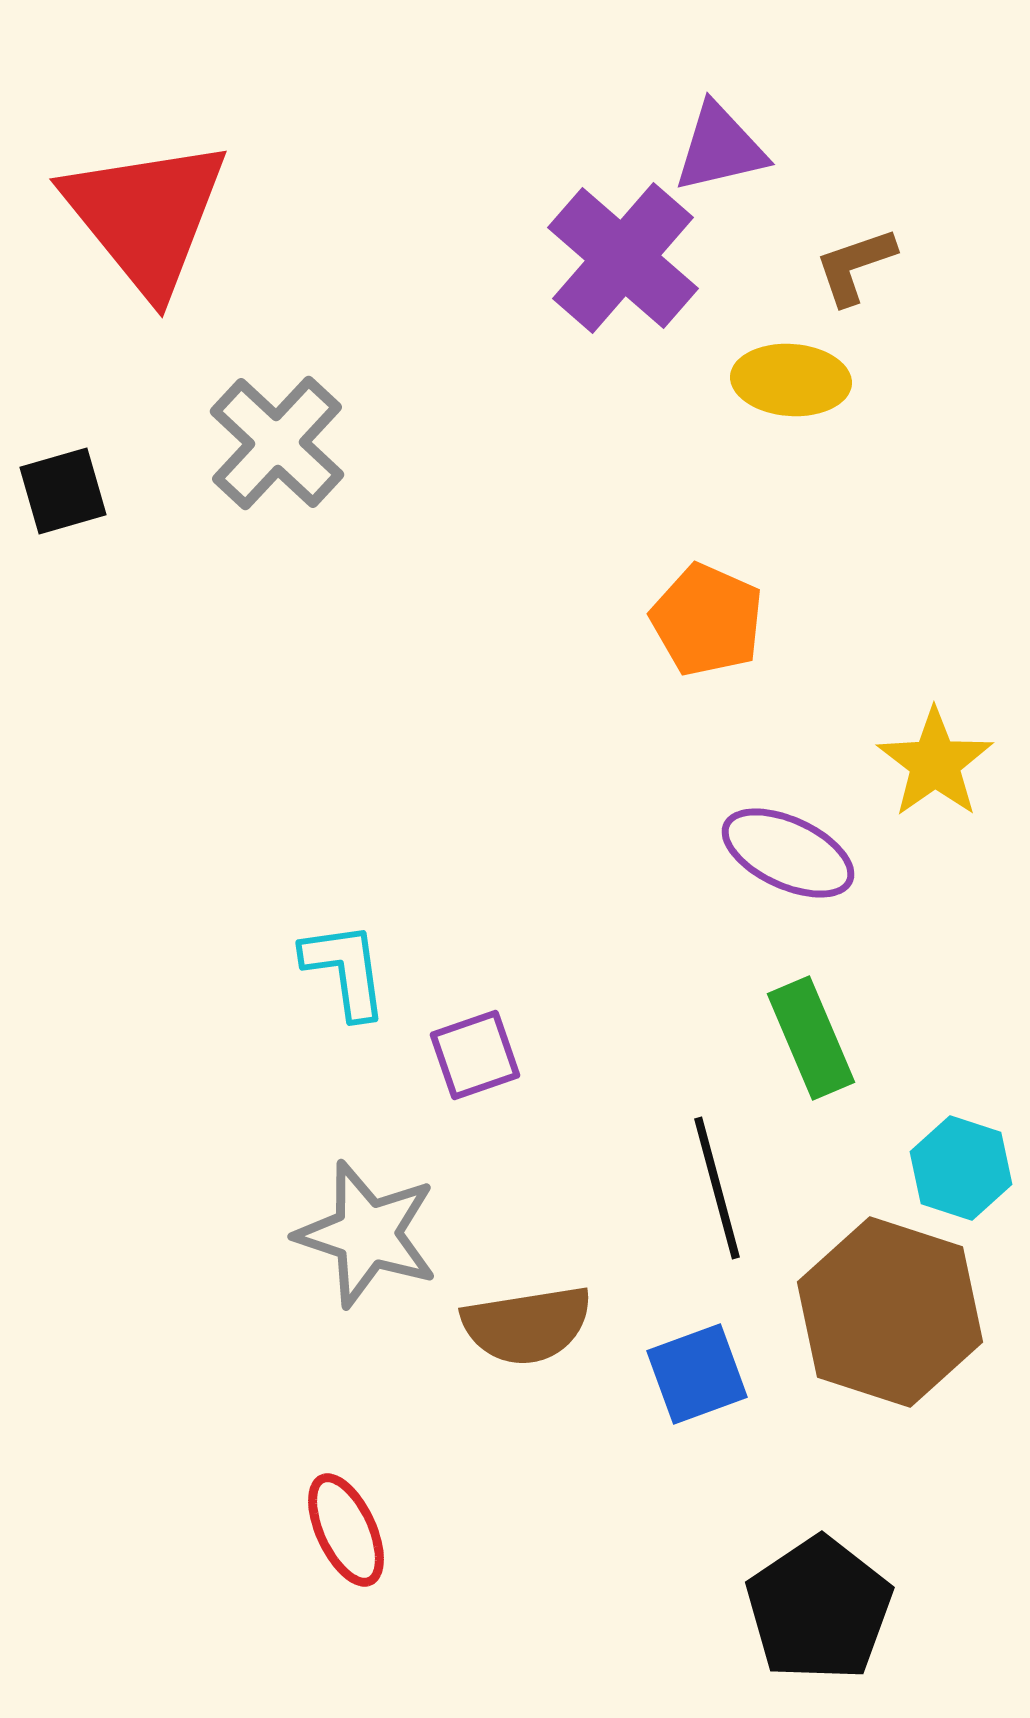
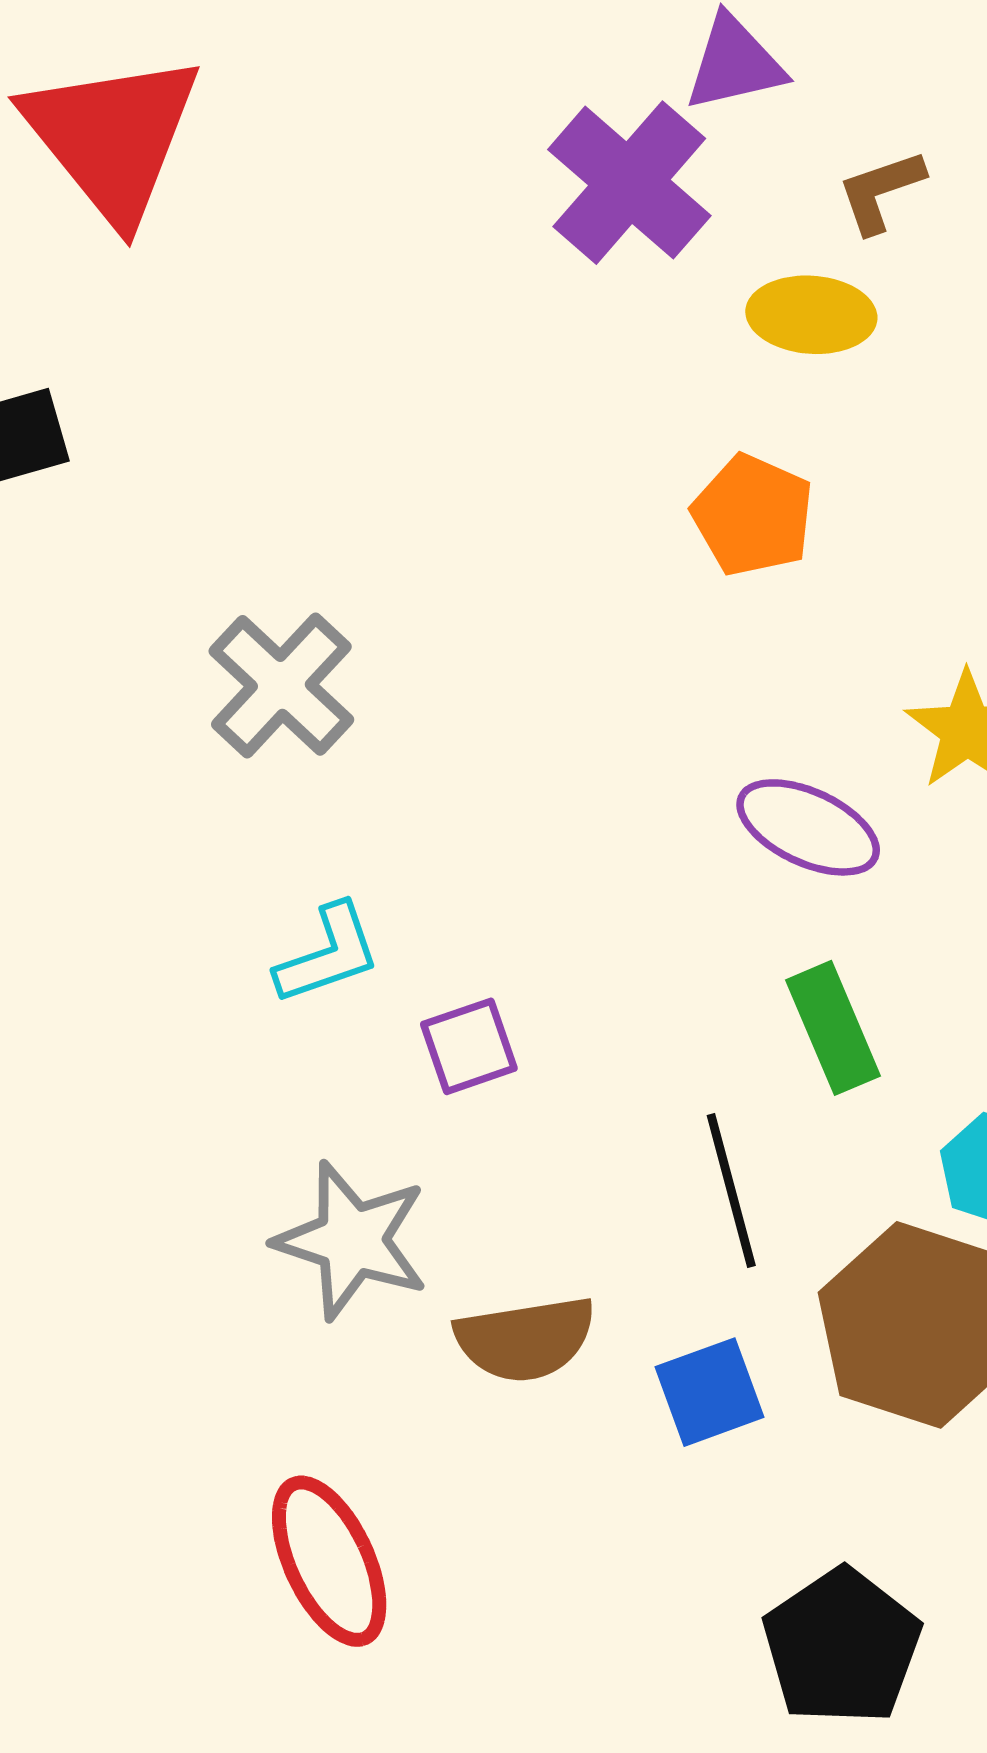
gray cross: (277, 443) -> (281, 685), moved
orange pentagon: (707, 620) -> (753, 515), moved
cyan L-shape: (345, 970) -> (328, 954), turned 79
red ellipse: (346, 1530) -> (329, 1561), size x1.4

